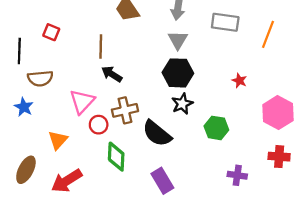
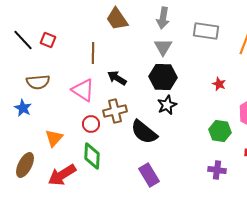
black line: (19, 51) -> (23, 40), moved, turned -45
black arrow: (112, 74) -> (117, 78), moved
pink triangle: (82, 102) -> (83, 90), moved, turned -40
green hexagon: (216, 128) -> (220, 131), moved
green diamond: (116, 157) -> (92, 156), moved

